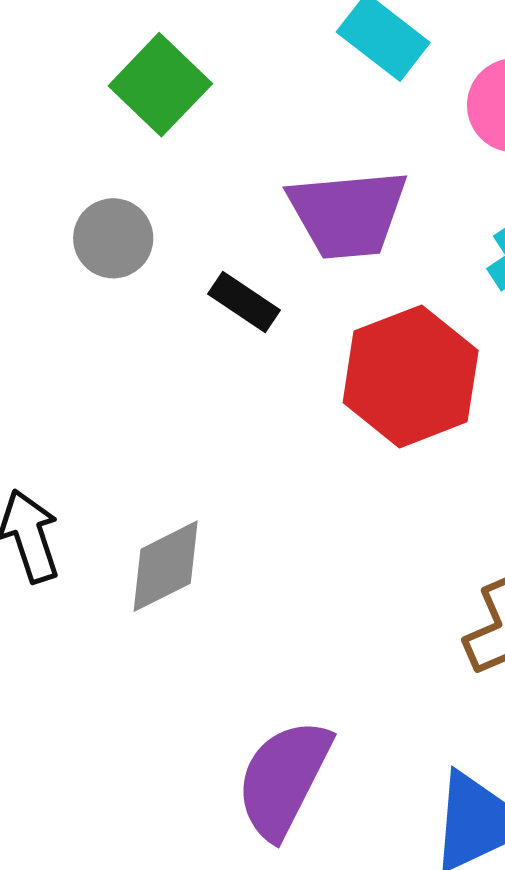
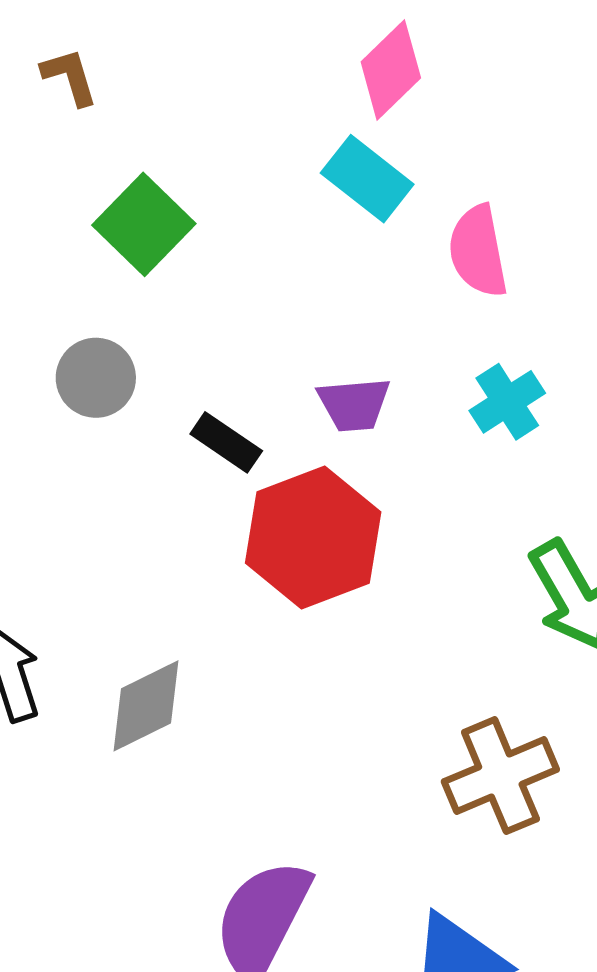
purple trapezoid: (348, 214) -> (354, 404), moved, size x0.6
red hexagon: (411, 376) -> (313, 538), moved

